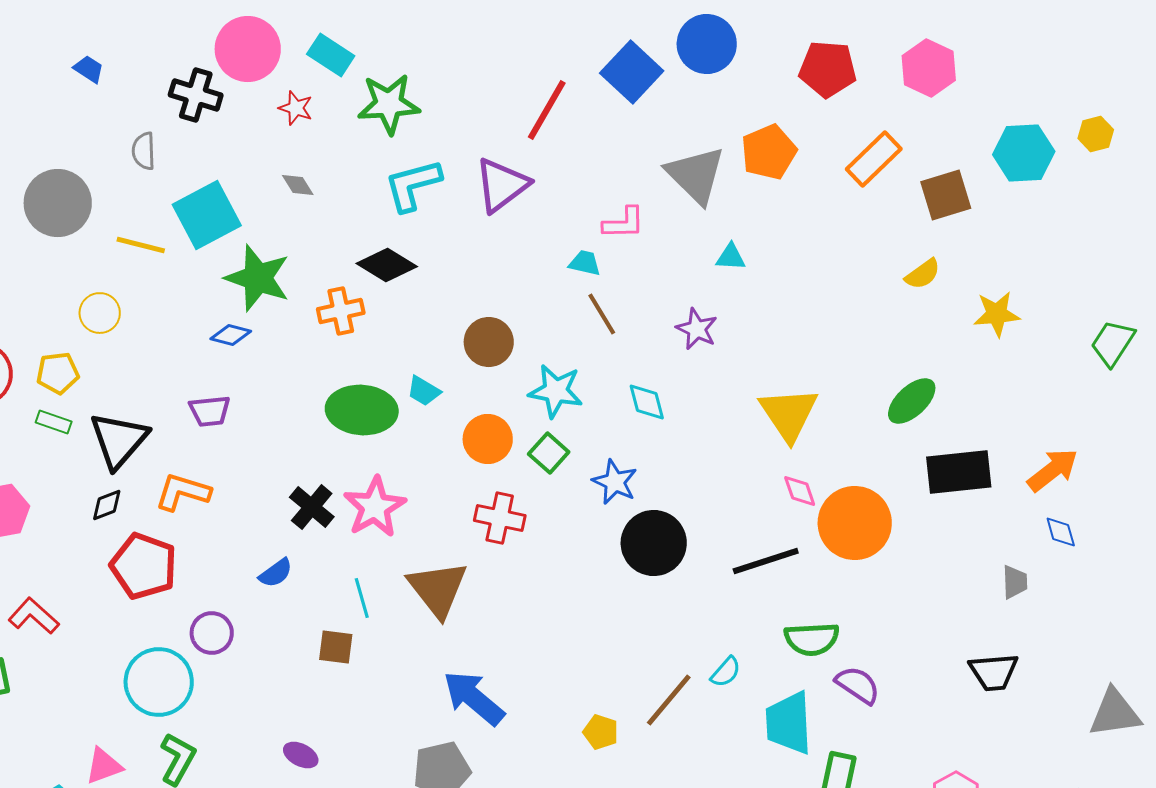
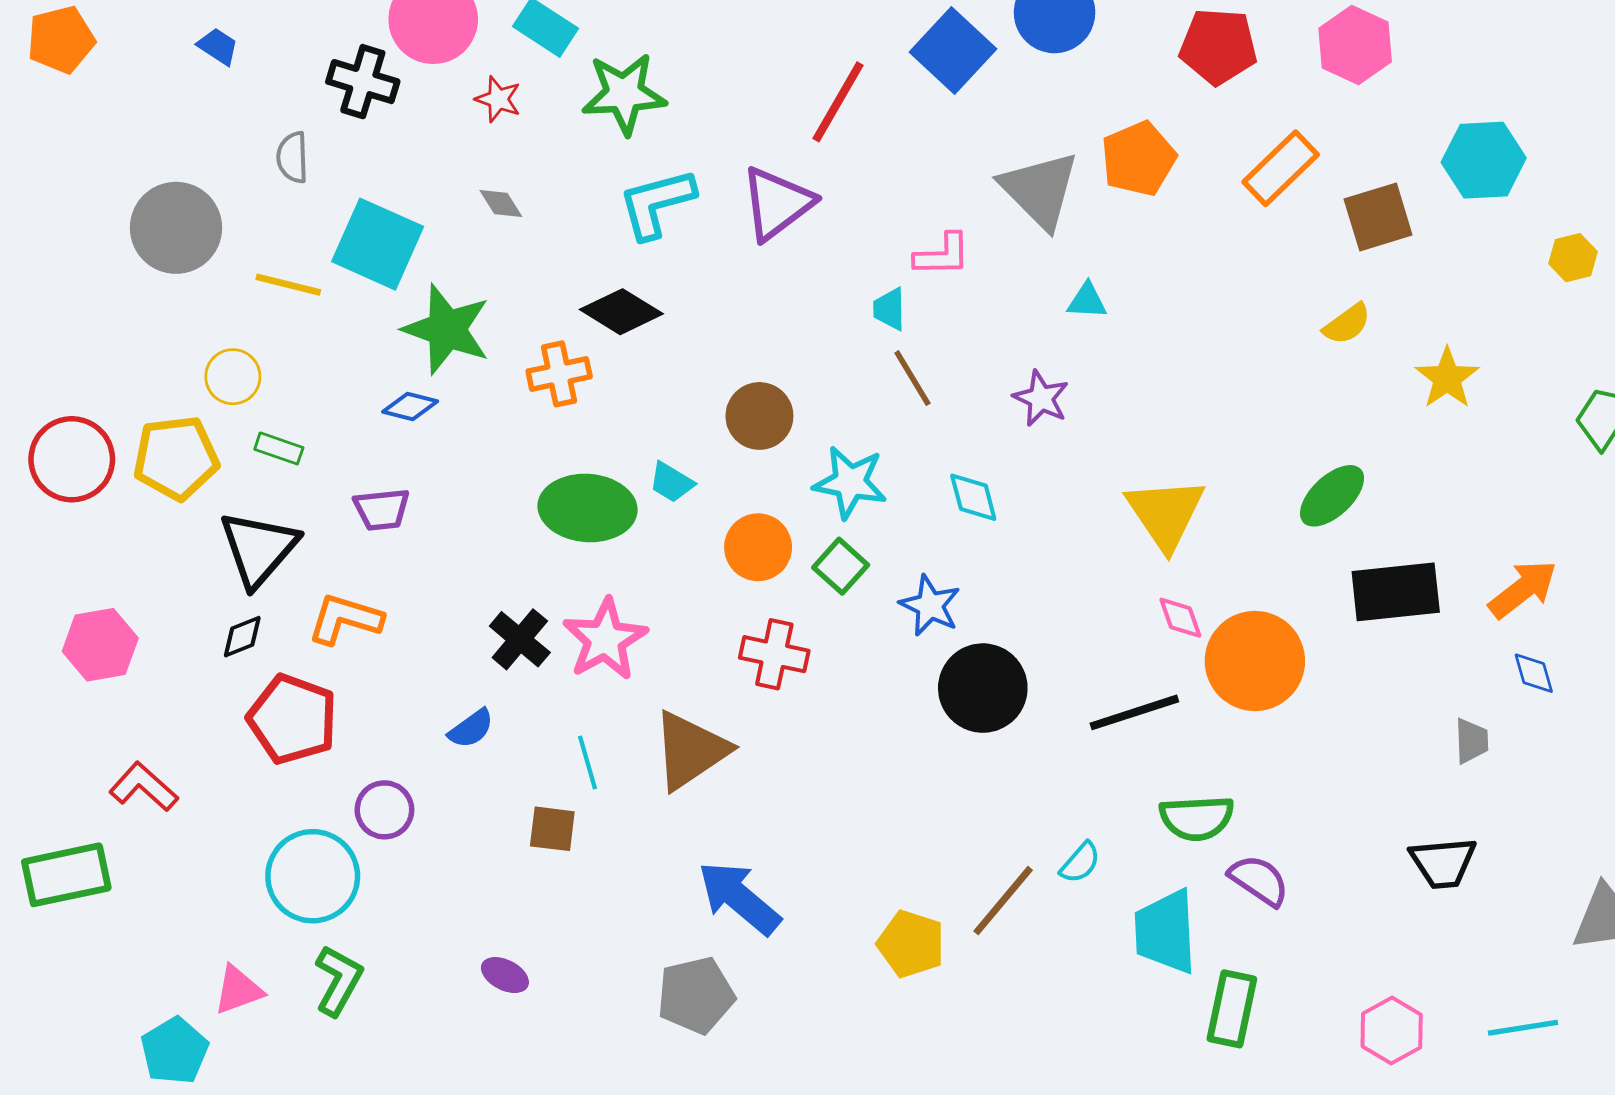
yellow hexagon: (1096, 134) -> (1573, 258), moved
cyan square: (207, 215) -> (378, 244), turned -38
cyan trapezoid: (585, 263) -> (889, 309), turned -104
yellow star: (997, 314) -> (1447, 378), turned -30
yellow pentagon: (58, 373) -> (176, 458), size x1.5
green rectangle: (54, 422) -> (279, 448), moved
brown triangle: (438, 589) -> (690, 750), turned 34
yellow pentagon: (601, 732) -> (911, 944), size x1.4

